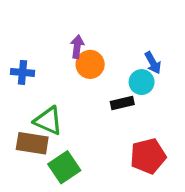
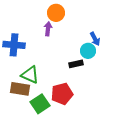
orange circle: (90, 64) -> (56, 13), moved
blue cross: (23, 72) -> (14, 45), size x1.5
red pentagon: (148, 156) -> (62, 94), moved

